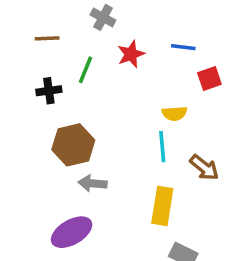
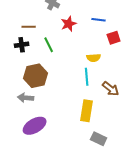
brown line: (47, 38) -> (29, 27), moved
green line: (86, 70) -> (49, 45), moved, turned -49
gray arrow: (92, 183) -> (26, 98), moved

